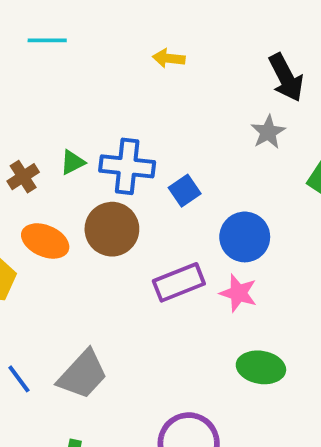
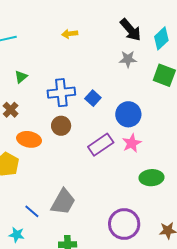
gray star: (268, 132) -> (128, 59), turned -30
green triangle: (73, 162) -> (21, 77), moved
brown circle: (112, 229) -> (61, 126), size x0.7
pink star: (238, 293) -> (132, 143), turned -30

